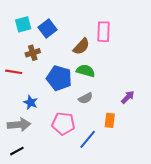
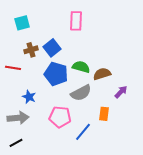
blue square: (48, 29) -> (52, 48), moved
pink rectangle: (103, 32) -> (76, 21), moved
brown semicircle: (81, 46) -> (102, 74), moved, turned -150
gray semicircle: (86, 98) -> (81, 93), size x1.5

